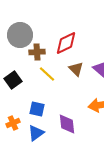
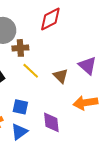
red diamond: (66, 43) -> (50, 19), moved
brown triangle: (76, 69) -> (61, 76), moved

